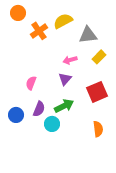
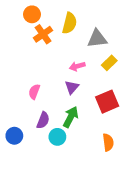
orange circle: (18, 13) -> (32, 14), moved
yellow semicircle: (63, 21) -> (70, 23), turned 132
green arrow: (64, 106) -> (71, 117), turned -36
blue circle: (16, 115) -> (14, 136), moved

